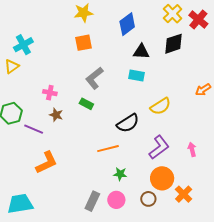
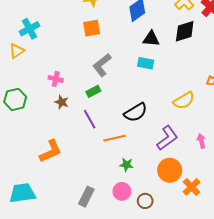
green rectangle: (86, 104) -> (93, 91), turned -56
yellow semicircle: (160, 106) -> (184, 101), moved
purple line: (34, 129) -> (90, 119), moved, turned 36
brown circle: (148, 199) -> (145, 201), moved
gray rectangle: (92, 201) -> (86, 197), moved

